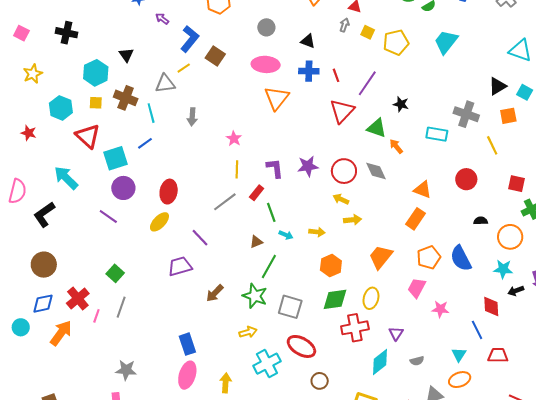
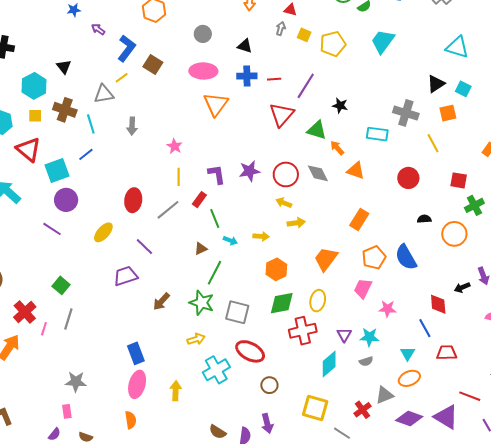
red line: (336, 75) -> (274, 79), turned -72
orange triangle: (423, 190) -> (356, 171), moved
red ellipse: (169, 192) -> (133, 200), moved
cyan star: (503, 269) -> (369, 337), moved

